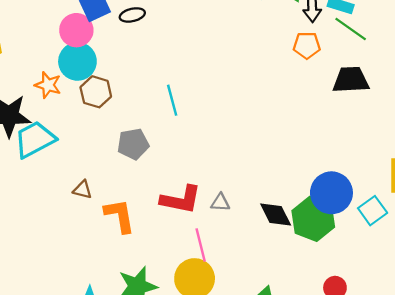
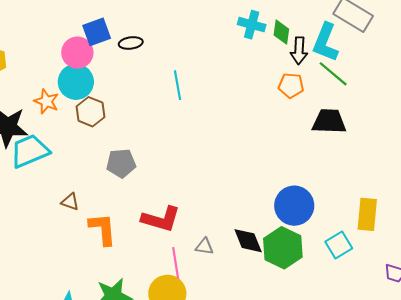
cyan line: (172, 100) -> (178, 85), moved
blue circle: (331, 193) -> (294, 206), moved
gray triangle: (220, 202) -> (204, 246), moved

